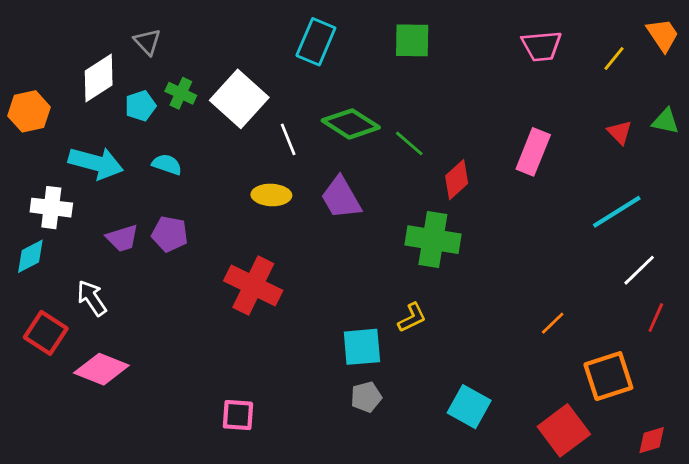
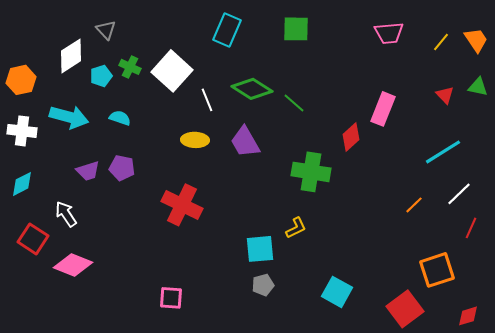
orange trapezoid: (663, 35) -> (476, 40), moved
red diamond: (457, 180) -> (351, 137), moved
white cross: (51, 208) -> (22, 131), moved
orange line: (553, 323) -> (414, 205), moved

